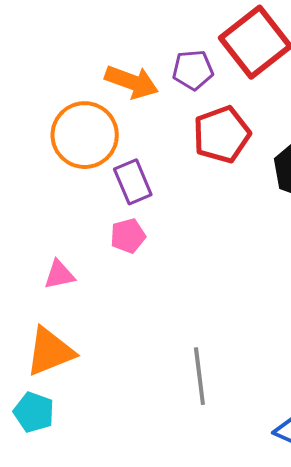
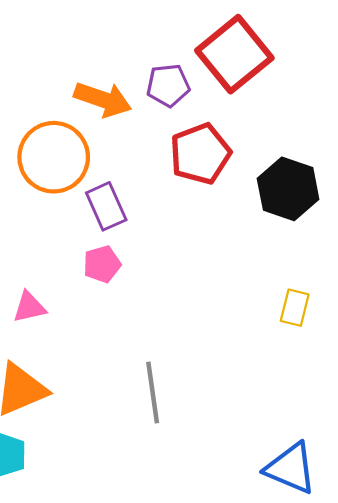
gray line: (199, 376) -> (153, 392), moved

